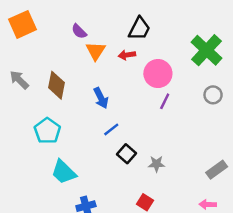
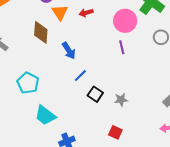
pink circle: (158, 74) -> (125, 21), moved
brown diamond: (57, 85) -> (41, 32), moved
purple line: (165, 101) -> (122, 47), turned -32

